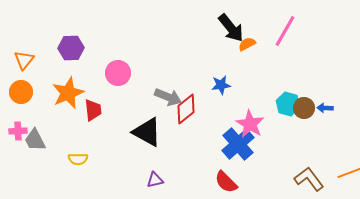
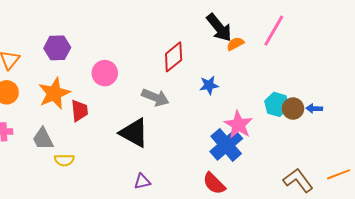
red diamond: (186, 109) -> (174, 57), moved
gray trapezoid: (35, 140) -> (43, 139), moved

